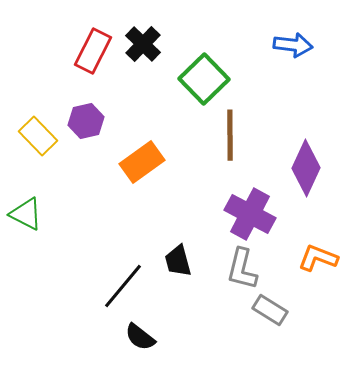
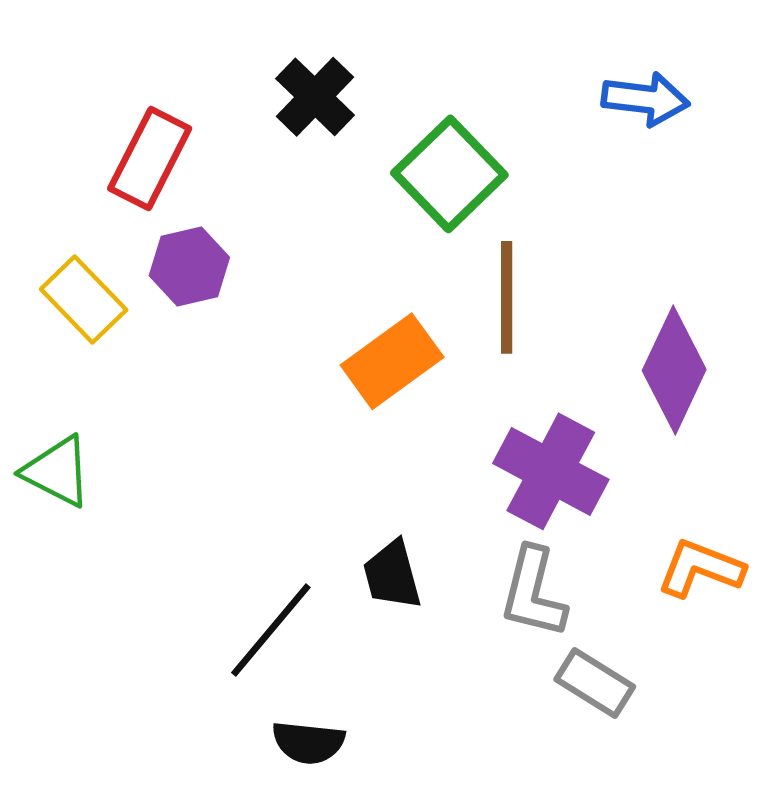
red rectangle: (93, 51) -> (150, 159), moved
orange rectangle: (142, 162) -> (392, 361), moved
black semicircle: (140, 337) -> (308, 742), turned -32

